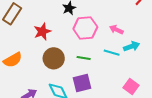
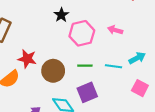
red star: (42, 31) -> (27, 59), moved, turned -30
cyan arrow: (132, 46) -> (137, 58), moved
cyan line: (112, 53) -> (113, 66), moved

